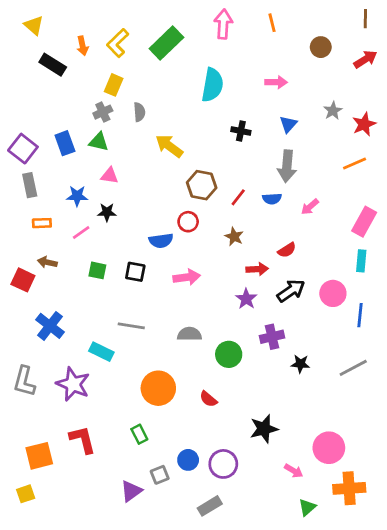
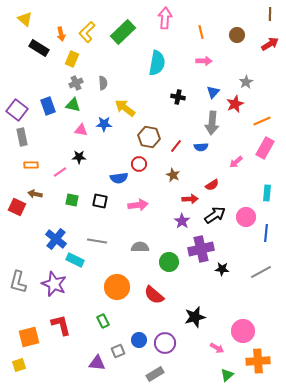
orange line: (272, 23) -> (201, 32), moved
yellow rectangle: (114, 85) -> (72, 59), moved
red star: (364, 124) -> (235, 104), moved
blue star: (77, 196) -> (104, 124), moved
pink arrow: (310, 207) -> (236, 162), moved
pink rectangle: (364, 222) -> (265, 148), moved
blue cross: (50, 326) -> (56, 239), moved
purple cross: (272, 337) -> (201, 249), size x1.4
red semicircle: (208, 399) -> (154, 295), size x1.5
purple triangle: (131, 491) -> (97, 363), turned 42

